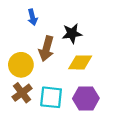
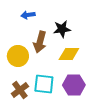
blue arrow: (33, 17) -> (28, 15), turned 96
brown cross: (22, 93) -> (20, 90), moved

